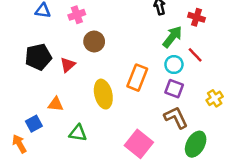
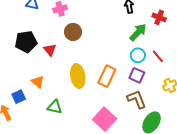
red line: (195, 55) -> (158, 56), moved
red triangle: (68, 65) -> (50, 50), turned -32
orange rectangle: (137, 78) -> (107, 76), moved
orange triangle: (56, 104) -> (38, 82), turned 32

